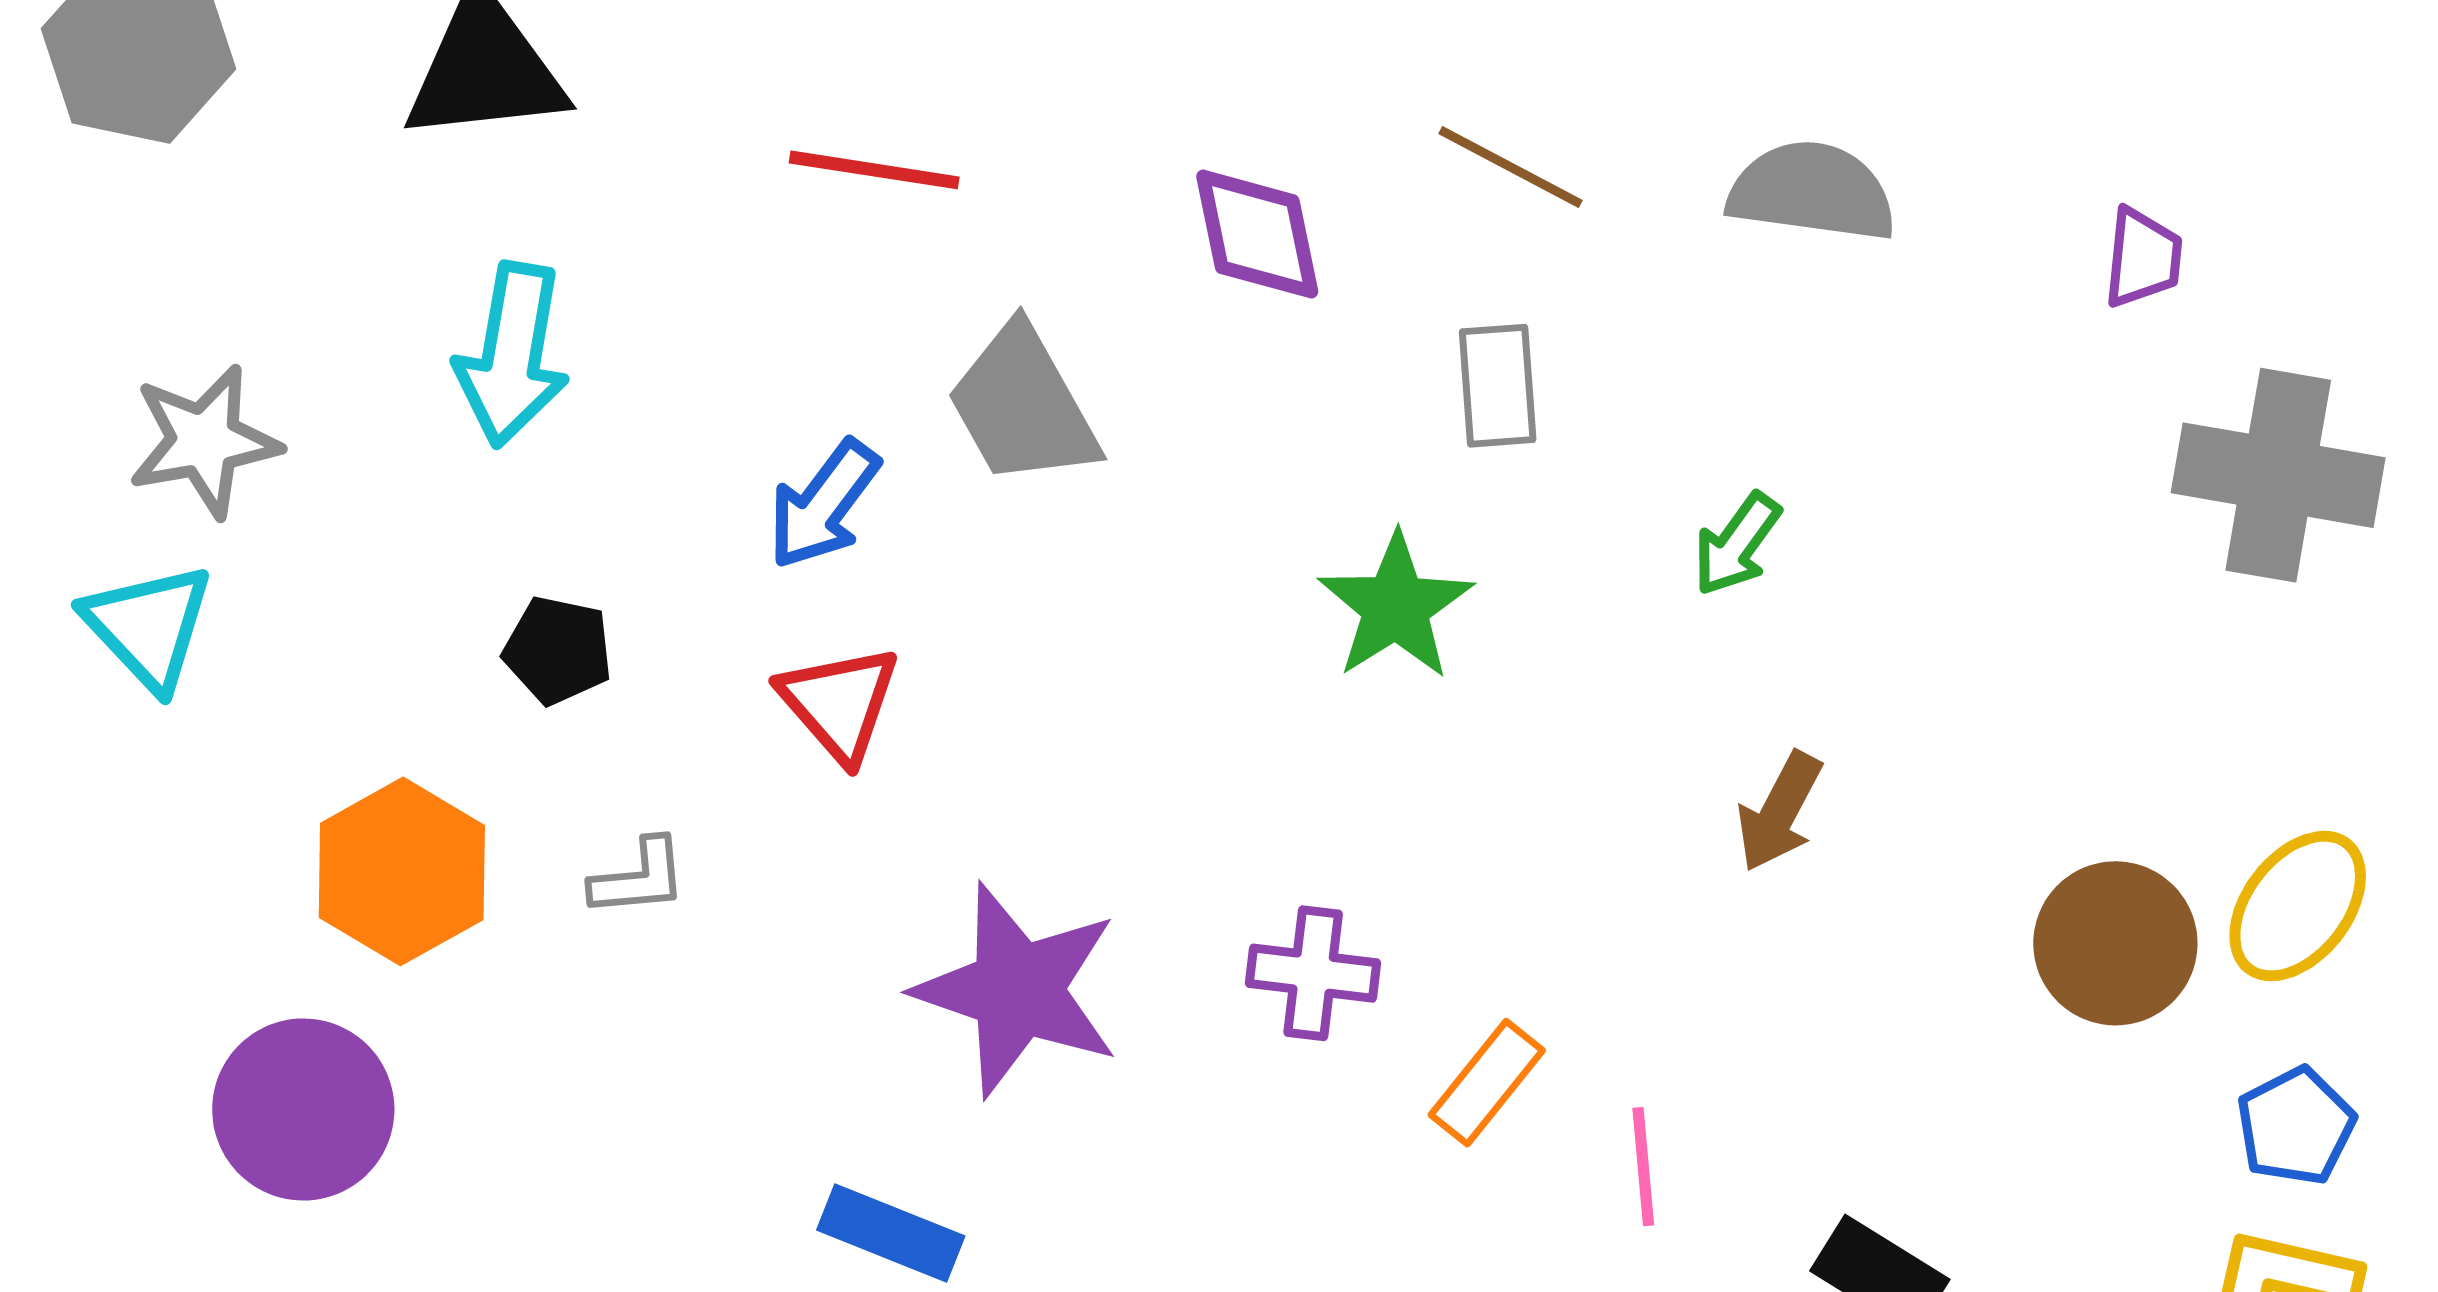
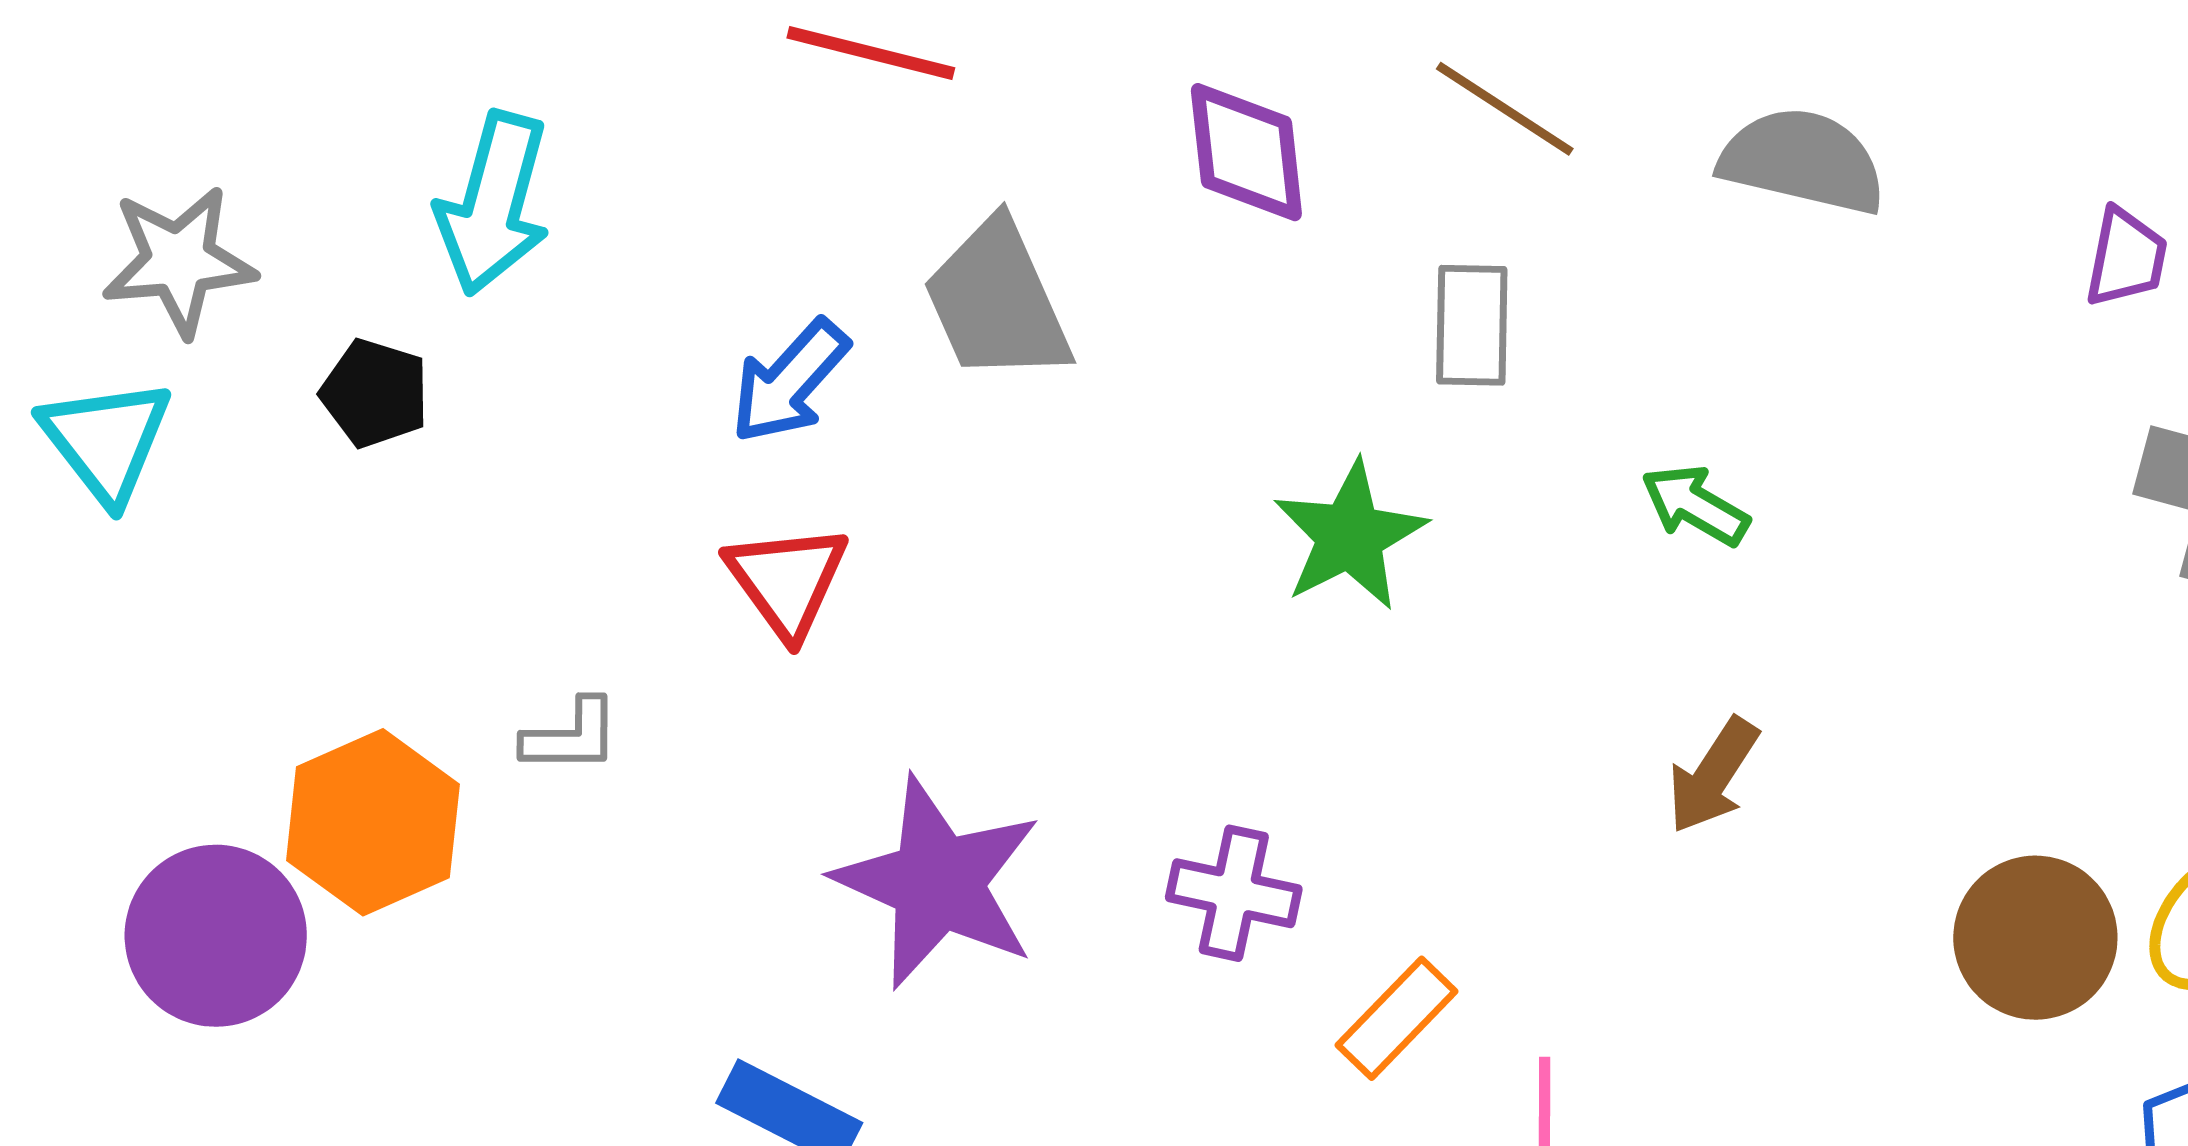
green arrow: (1737, 544) -> (1695, 505), turned 79
black pentagon: (558, 650) -> (375, 393), moved
orange hexagon: (402, 871) -> (373, 822), moved

